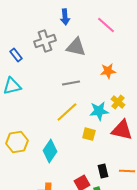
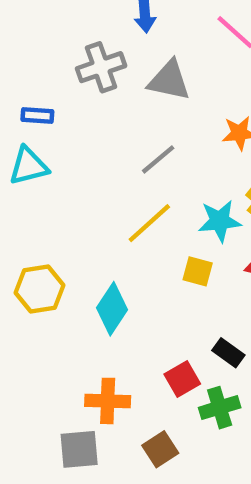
blue rectangle: (16, 55) -> (37, 116), moved, turned -48
gray line: (71, 83) -> (158, 159), turned -30
black rectangle: (103, 171) -> (228, 353), turned -40

